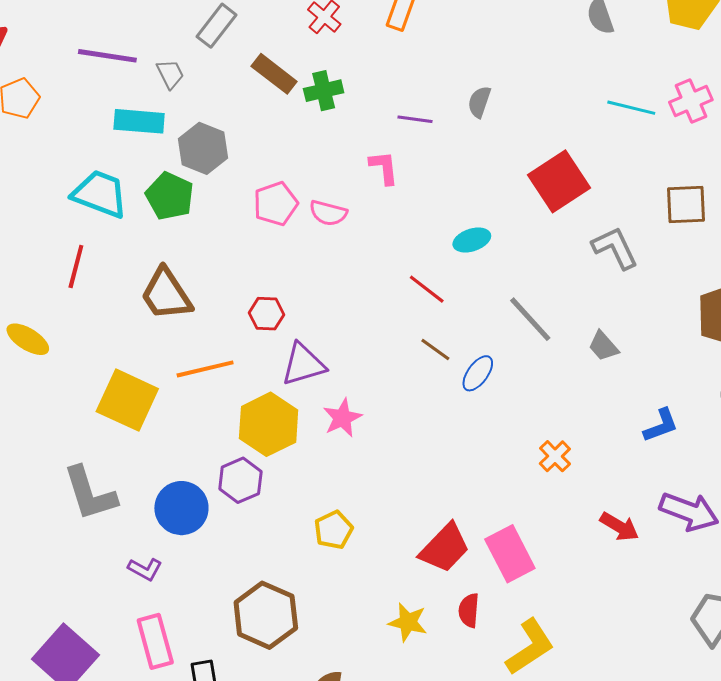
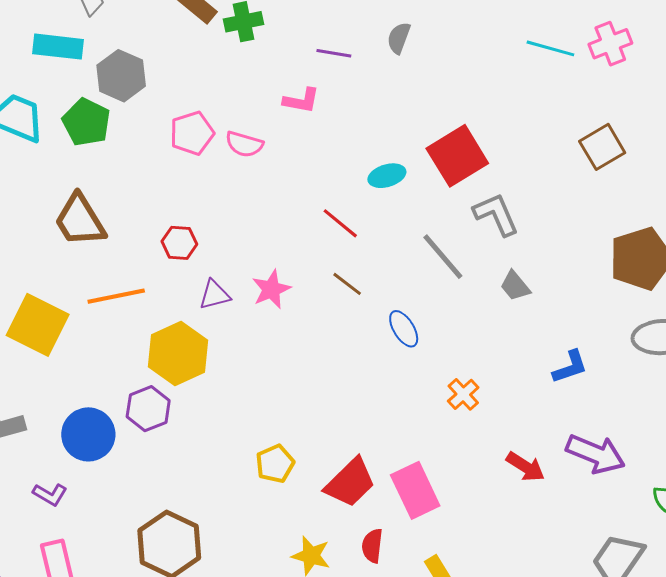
pink L-shape: (384, 168) -> (301, 101), turned 105
red square: (559, 181) -> (457, 156), moved
brown square: (686, 204) -> (602, 147), turned -30
gray L-shape: (615, 248) -> (496, 214), moved
purple triangle: (303, 364) -> (215, 295), size x0.7
blue ellipse: (478, 373) -> (404, 329), moved, turned -69
pink star: (342, 418) -> (271, 289), moved
yellow pentagon: (334, 530) -> (275, 464), moved

